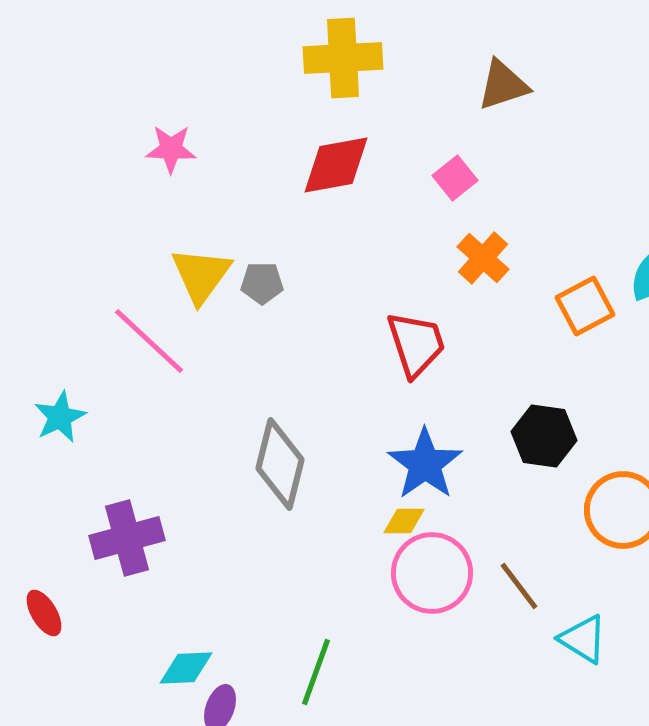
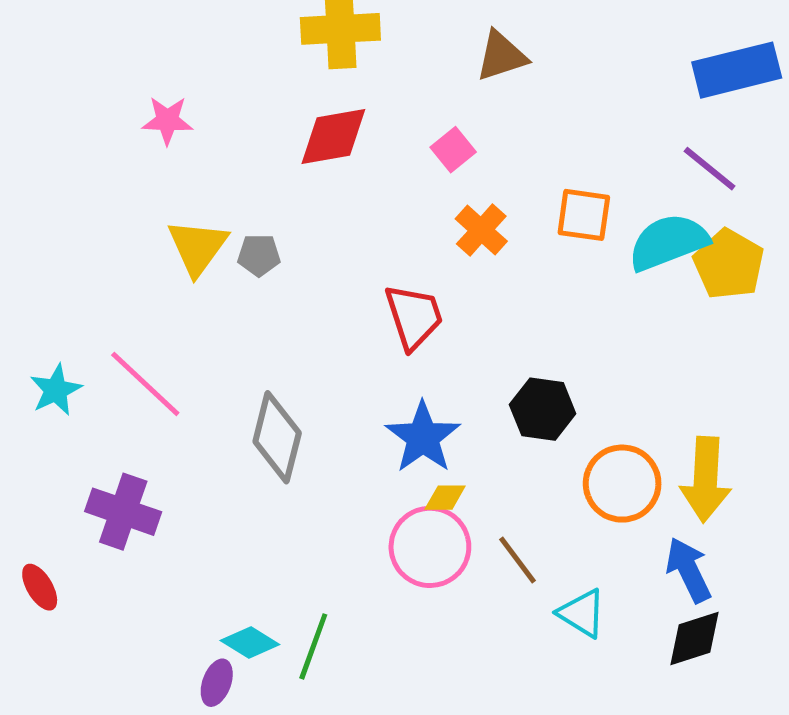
orange square: (585, 306) -> (584, 215), moved, turned 36
pink line: (149, 341) -> (145, 384), moved
yellow diamond: (404, 521) -> (445, 498), moved
purple cross: (127, 538) -> (123, 512), turned 34
cyan diamond: (186, 668) -> (250, 642), moved, turned 34

